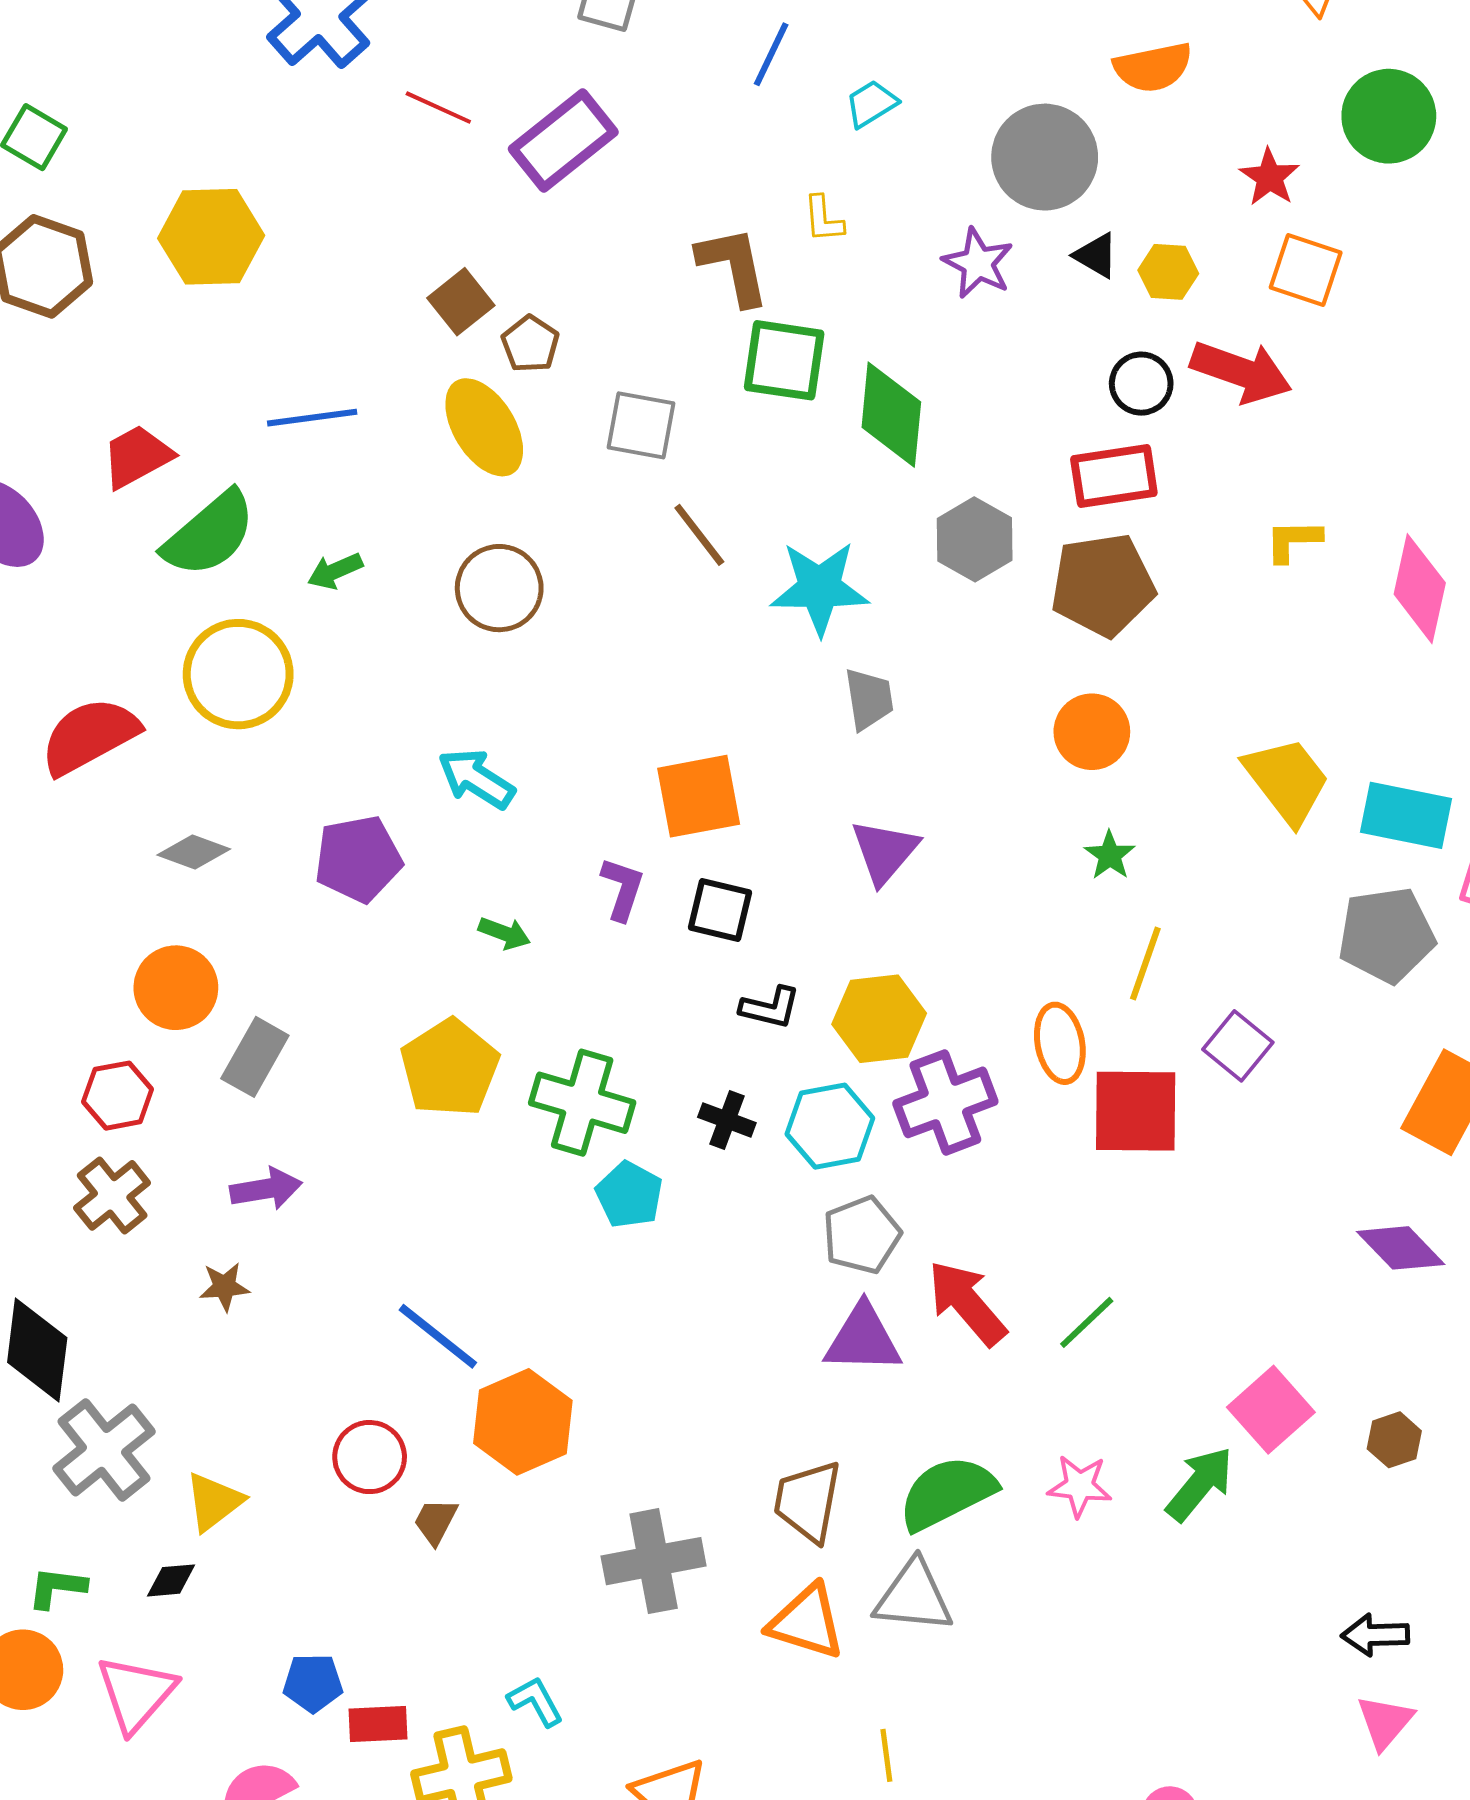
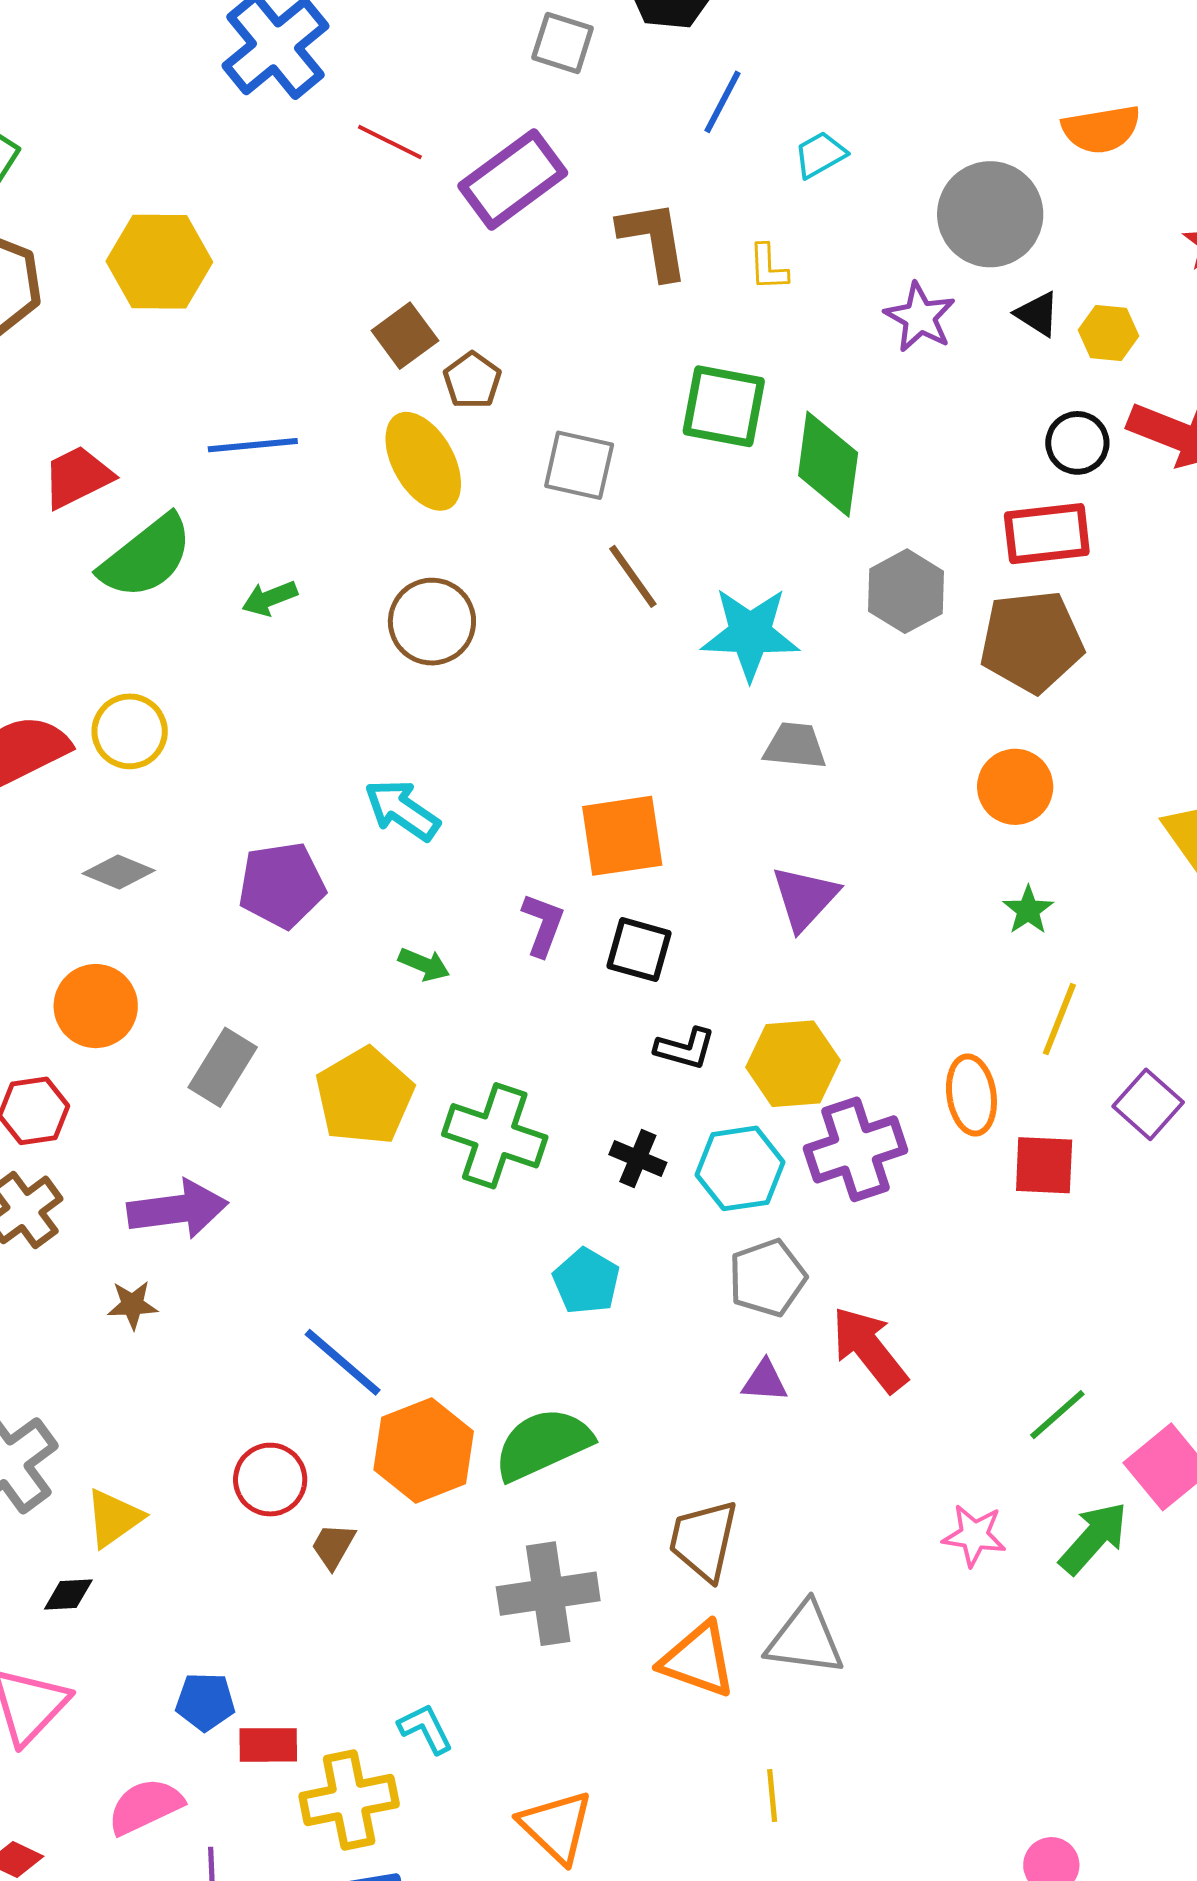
brown L-shape: (733, 266) -> (654, 240), moved
yellow circle: (238, 674) -> (130, 731), moved, size x0.7
gray trapezoid: (869, 699) -> (795, 746), turned -78
gray rectangle: (255, 1057) -> (223, 1067), moved
red square: (1136, 1111) -> (1044, 1165), size x0.7
purple arrow: (266, 1189) -> (178, 1209), size x1.4
cyan pentagon: (629, 1195) -> (586, 1281), moved
green line: (1087, 1322) -> (1057, 1415), moved
purple triangle: (863, 1339) -> (765, 1381), size x0.6
green semicircle: (947, 1493) -> (543, 1444), moved

